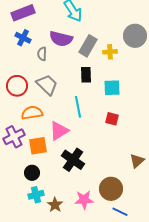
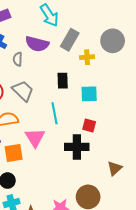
gray rectangle: (88, 46) -> (70, 40), moved
pink triangle: (59, 131) -> (35, 138), turned -30
black cross: (73, 160) -> (77, 147), moved, turned -35

